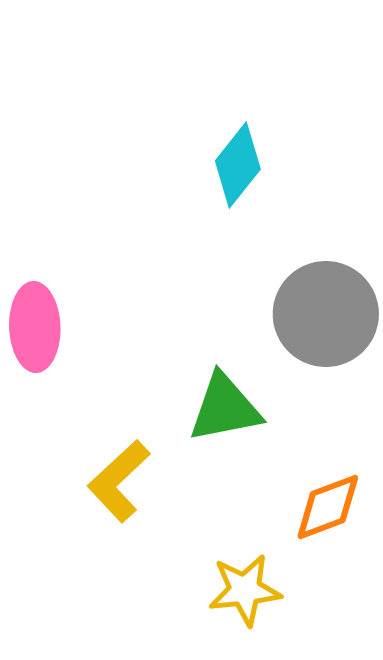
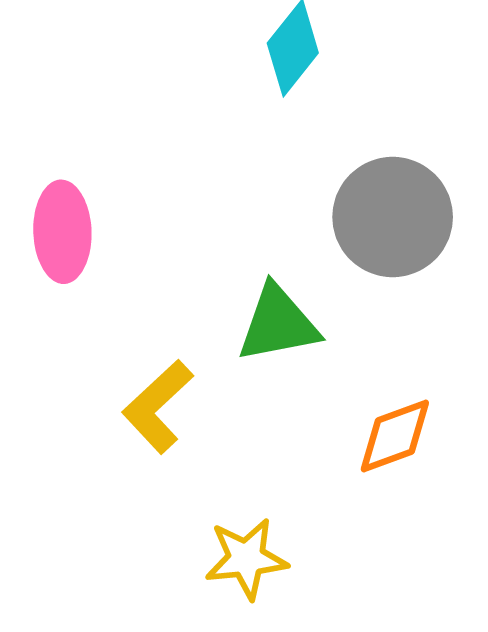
yellow star: (245, 590) -> (246, 559), moved

